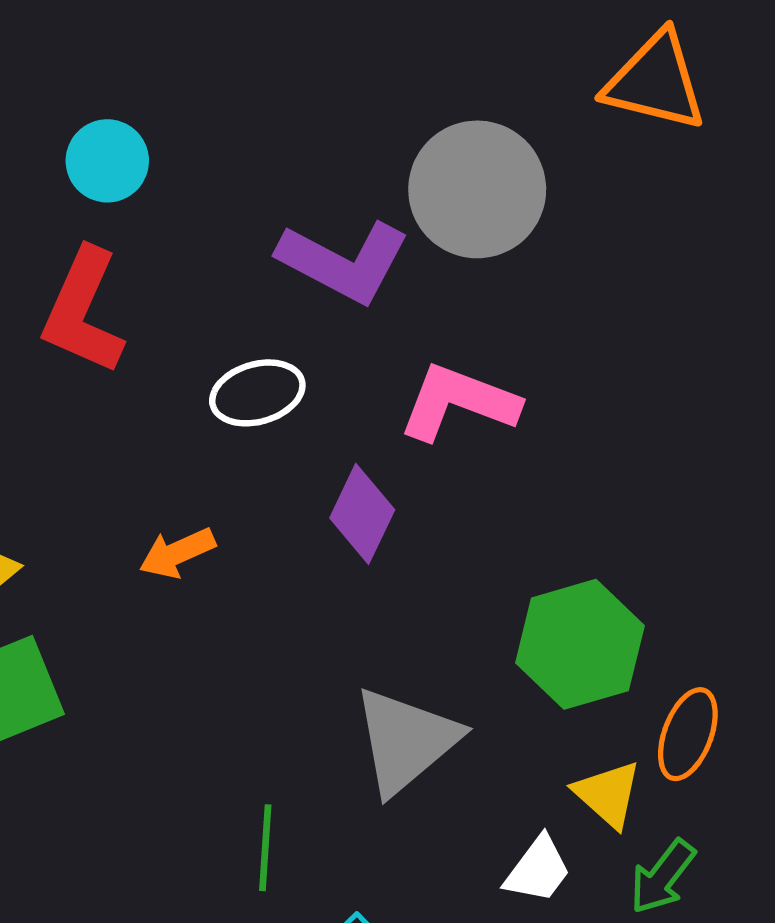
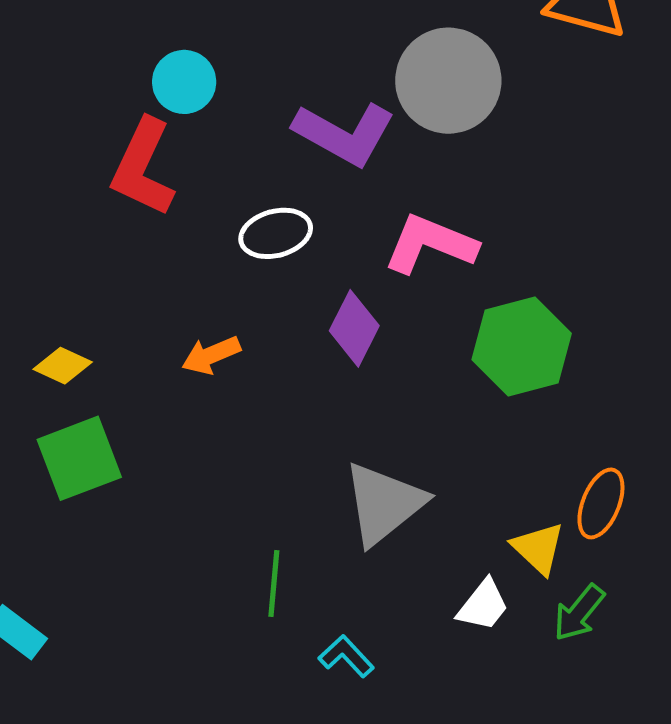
cyan circle: (107, 161) -> (184, 82), moved
green hexagon: (580, 644) -> (522, 346), moved

